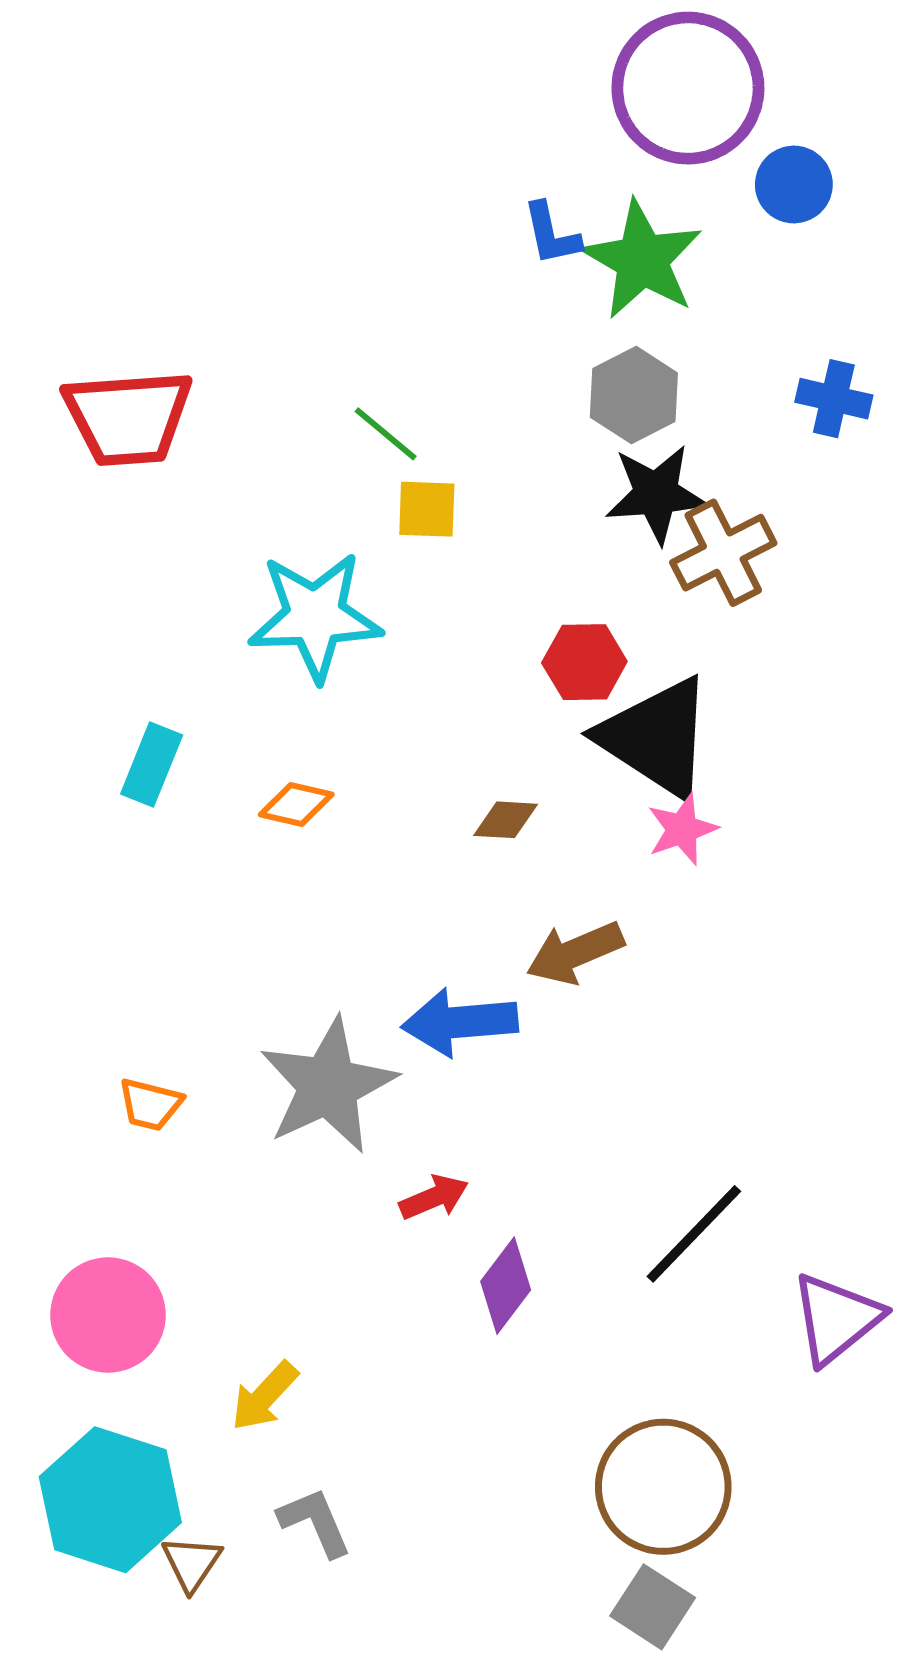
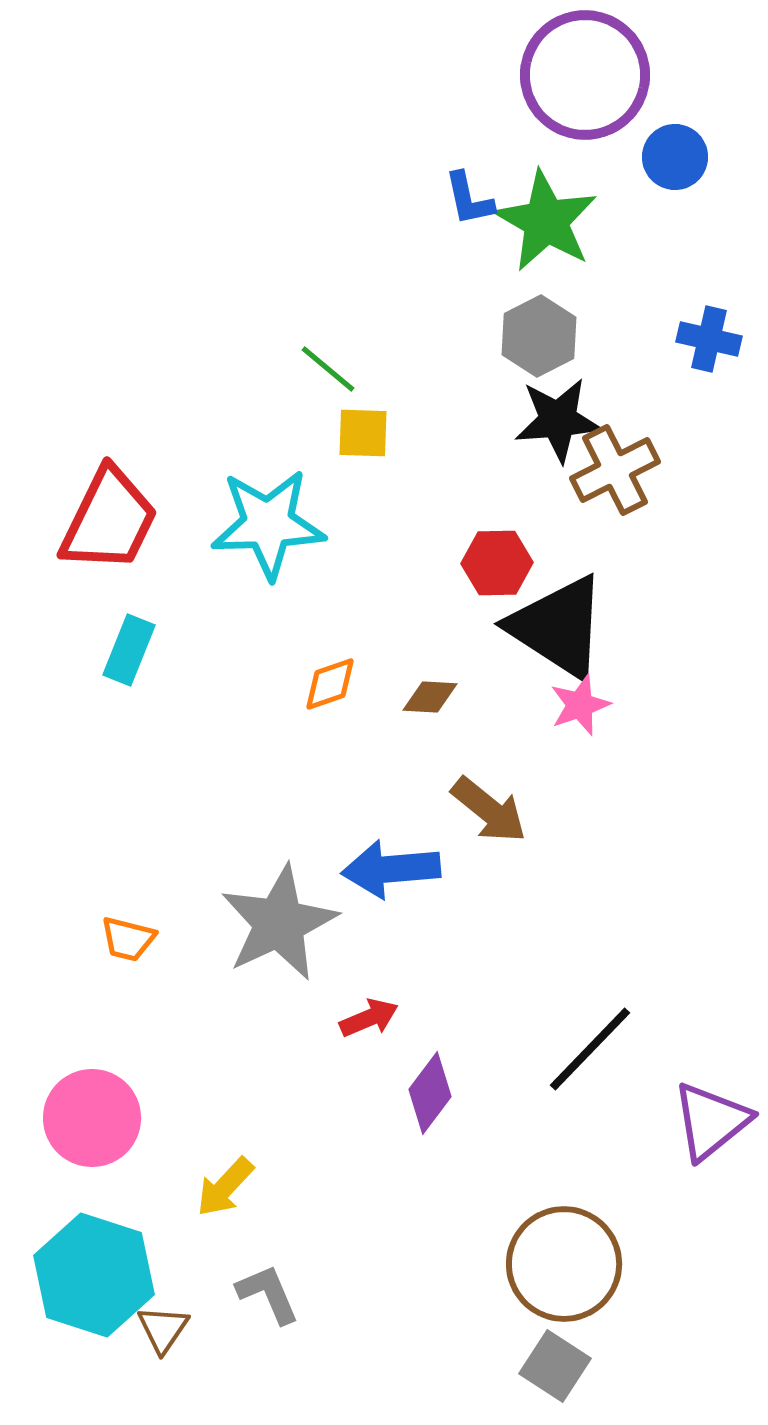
red trapezoid: (128, 417) -> (109, 520), moved, turned -60
orange diamond: (296, 804) -> (330, 684), moved, turned -32
brown arrow: (575, 953) -> (489, 810), turned -118

